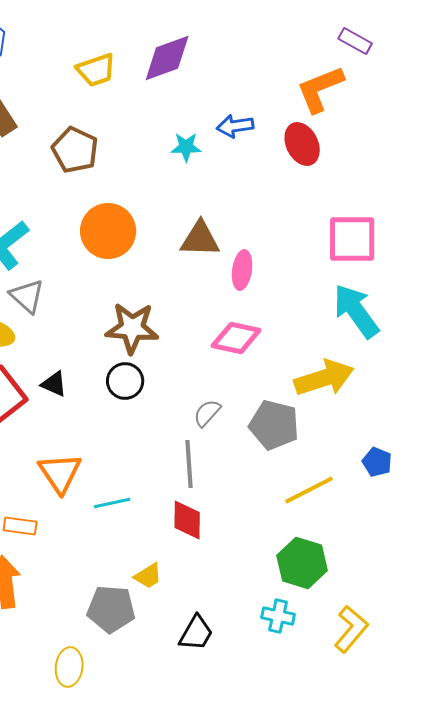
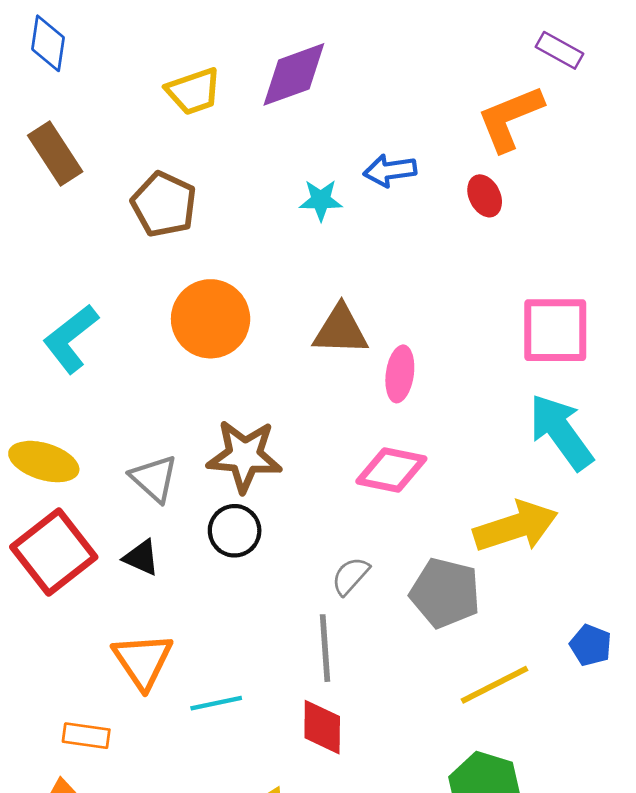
red ellipse: (302, 144) -> (485, 196), size x0.7
gray triangle: (27, 296) -> (154, 478), moved
black triangle: (54, 384) -> (141, 558), moved

